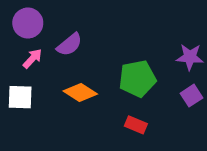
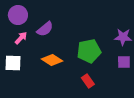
purple square: (191, 96) -> (124, 62), turned 32
red rectangle: (136, 125) -> (88, 81), turned 32

